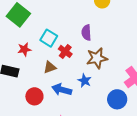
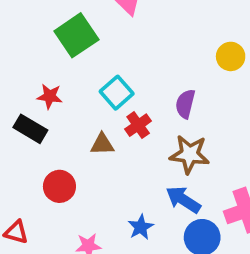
red star: (24, 49) -> (50, 96), moved
blue star: (85, 81) -> (141, 227), moved
blue arrow: (62, 90) -> (183, 200), moved

